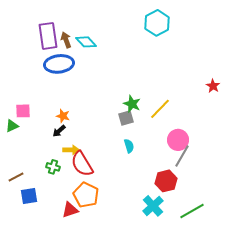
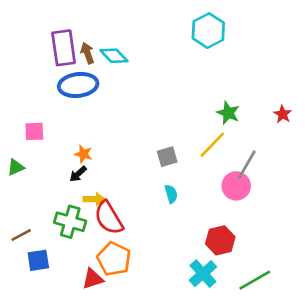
green star: (132, 104) -> (228, 113), moved
pink square: (23, 111) -> (34, 131), moved
gray line: (182, 156) -> (247, 165), moved
green cross: (53, 167) -> (70, 222), size x1.6

